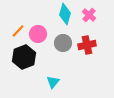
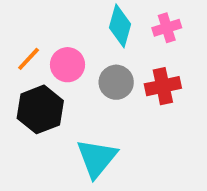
pink cross: (89, 15) -> (167, 28), turned 32
cyan triangle: (53, 82) -> (97, 158), size x1.6

